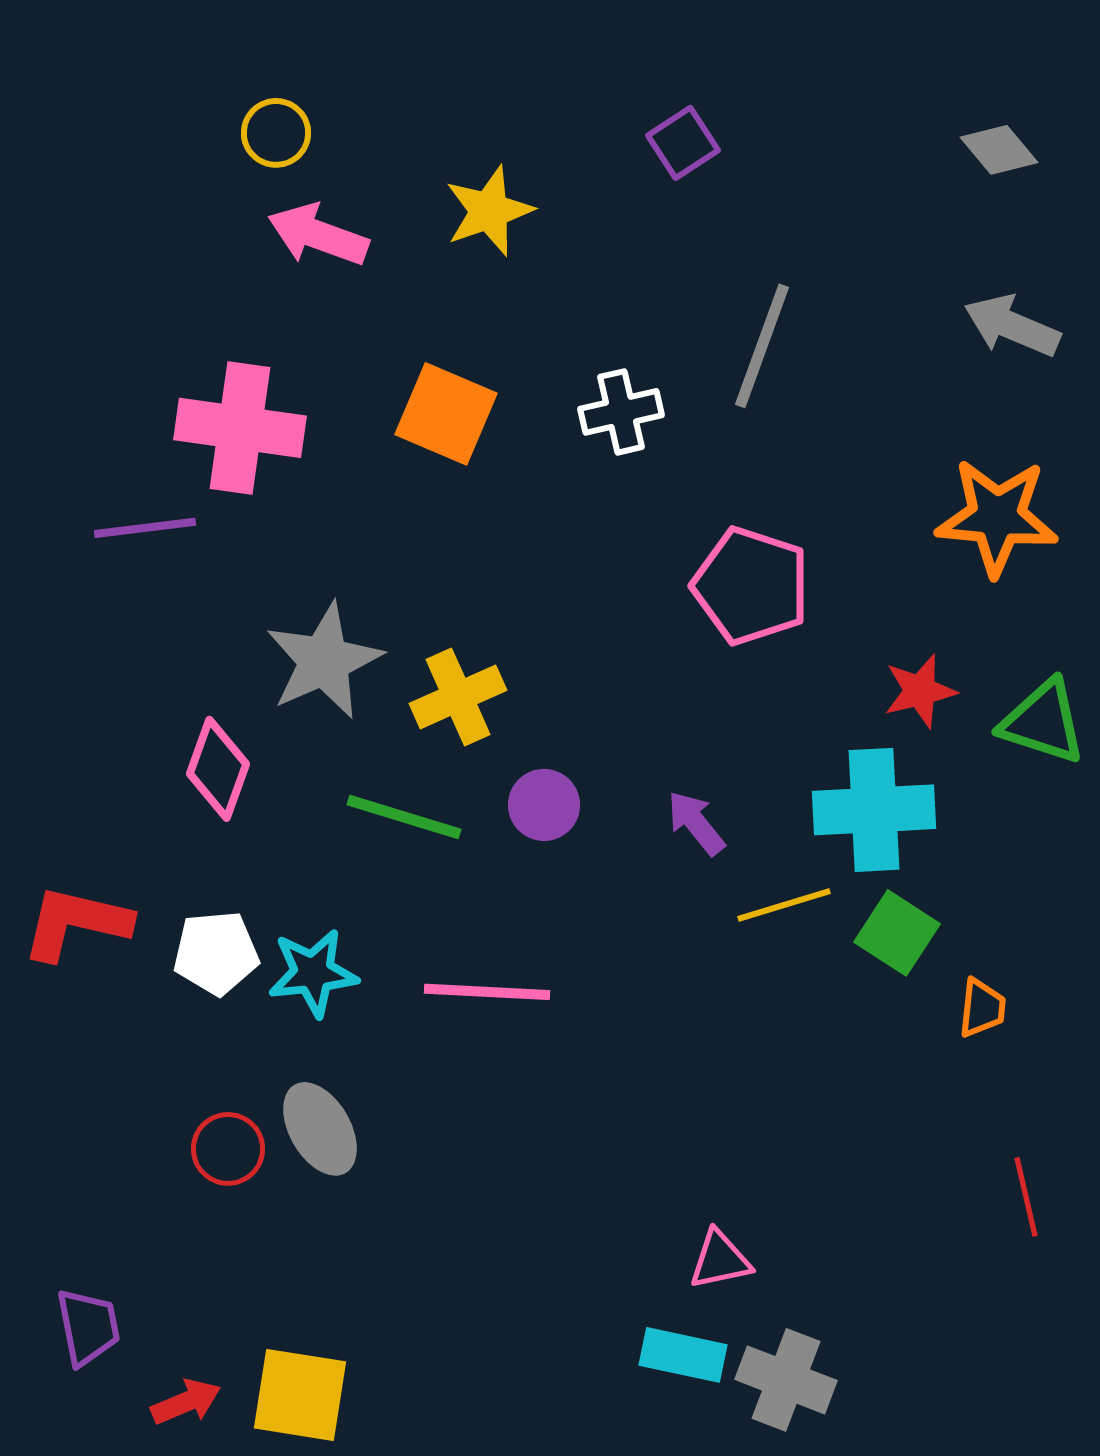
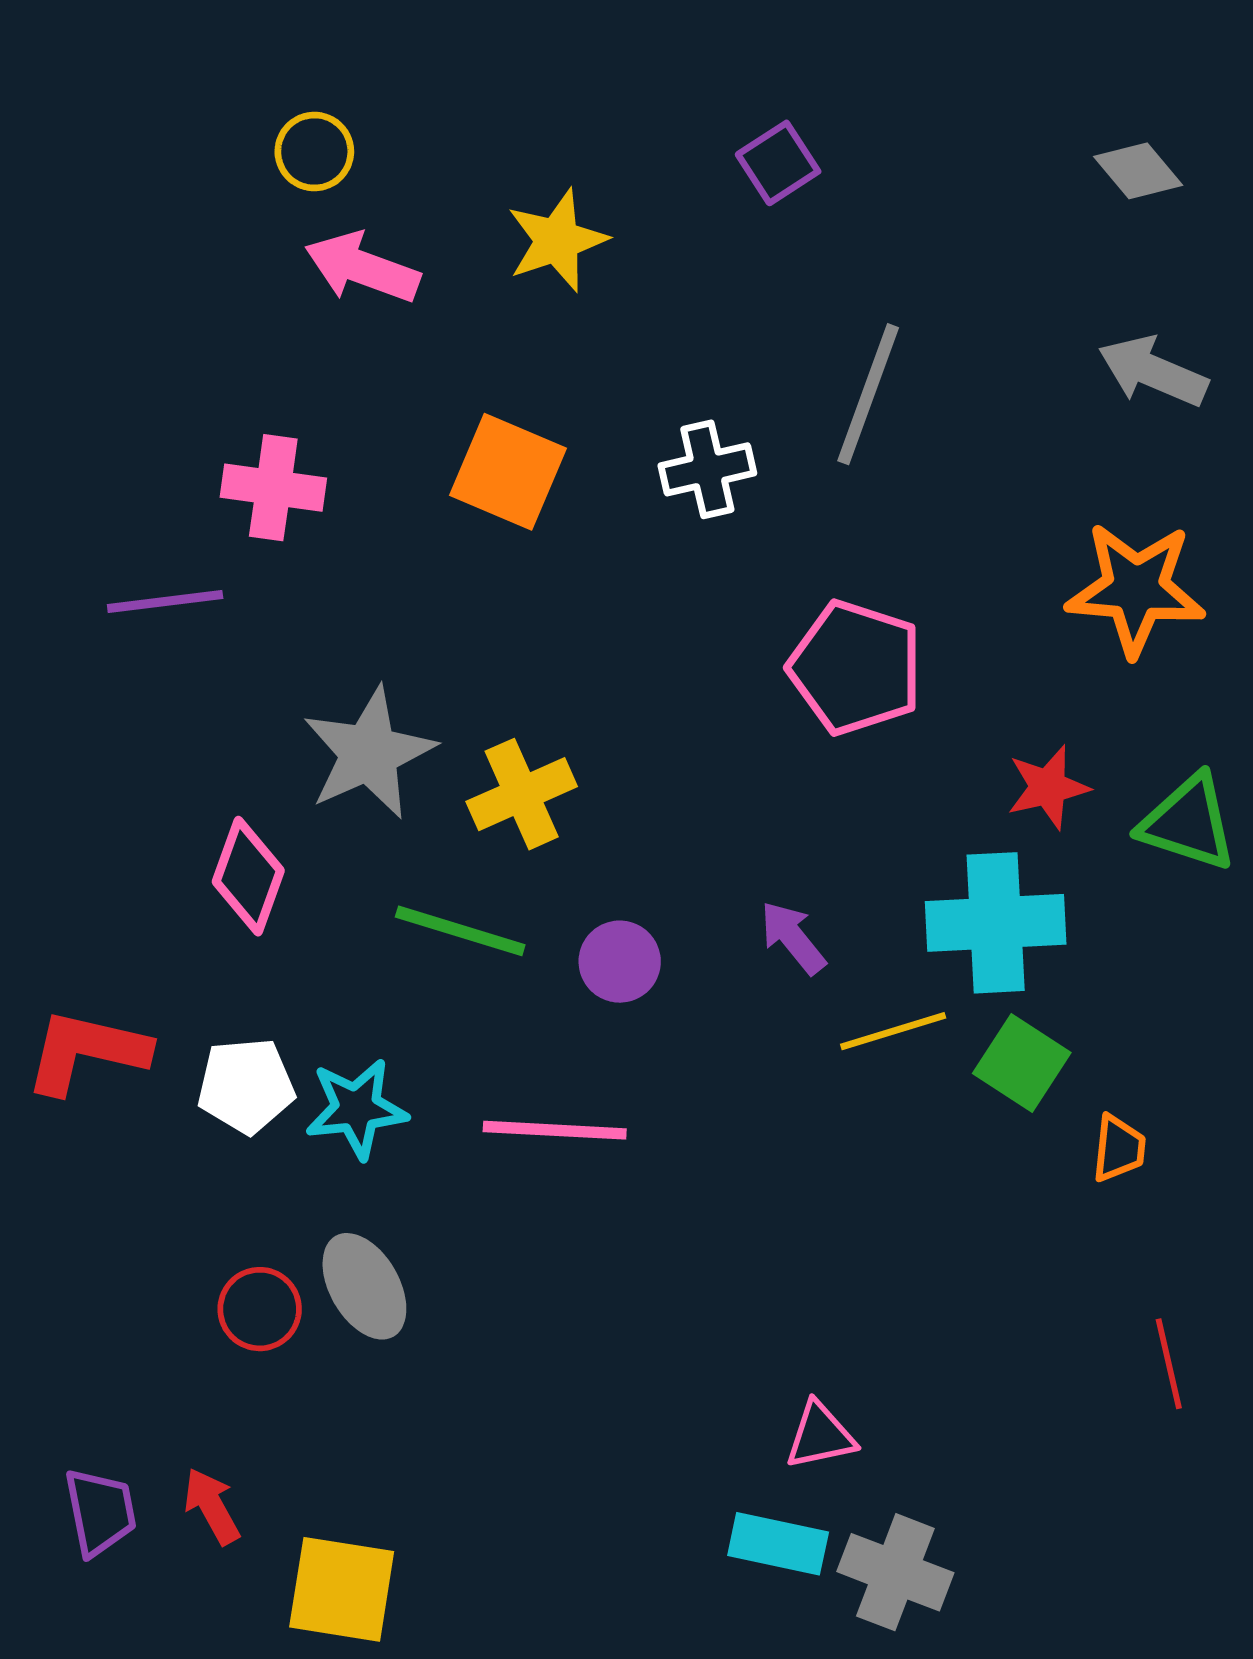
pink cross: (240, 428) -> (273, 488), size x0.7
purple circle: (544, 805) -> (620, 962), moved
red arrow: (186, 1402) -> (212, 1506), moved, turned -96

